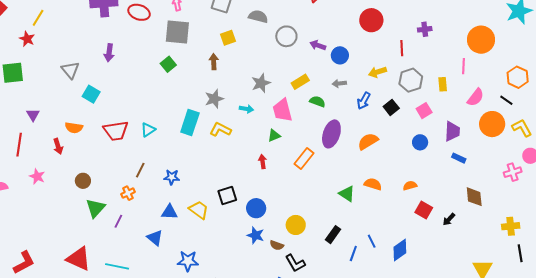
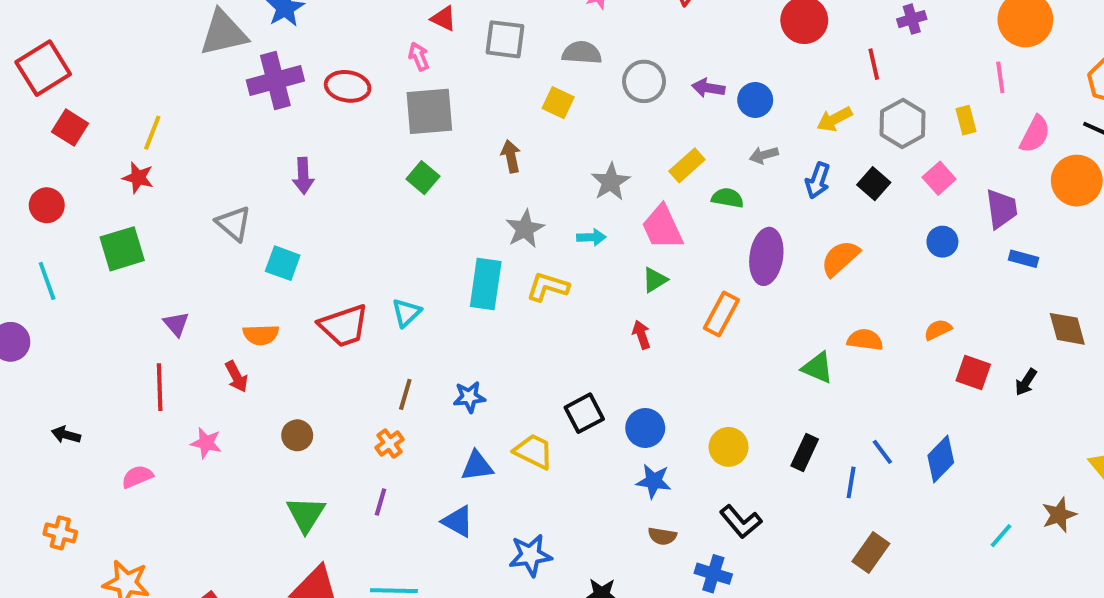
yellow square: (228, 38) -> (558, 103), moved, turned -35
green triangle: (95, 208) -> (306, 514), moved
brown semicircle: (277, 245) -> (662, 536), moved

